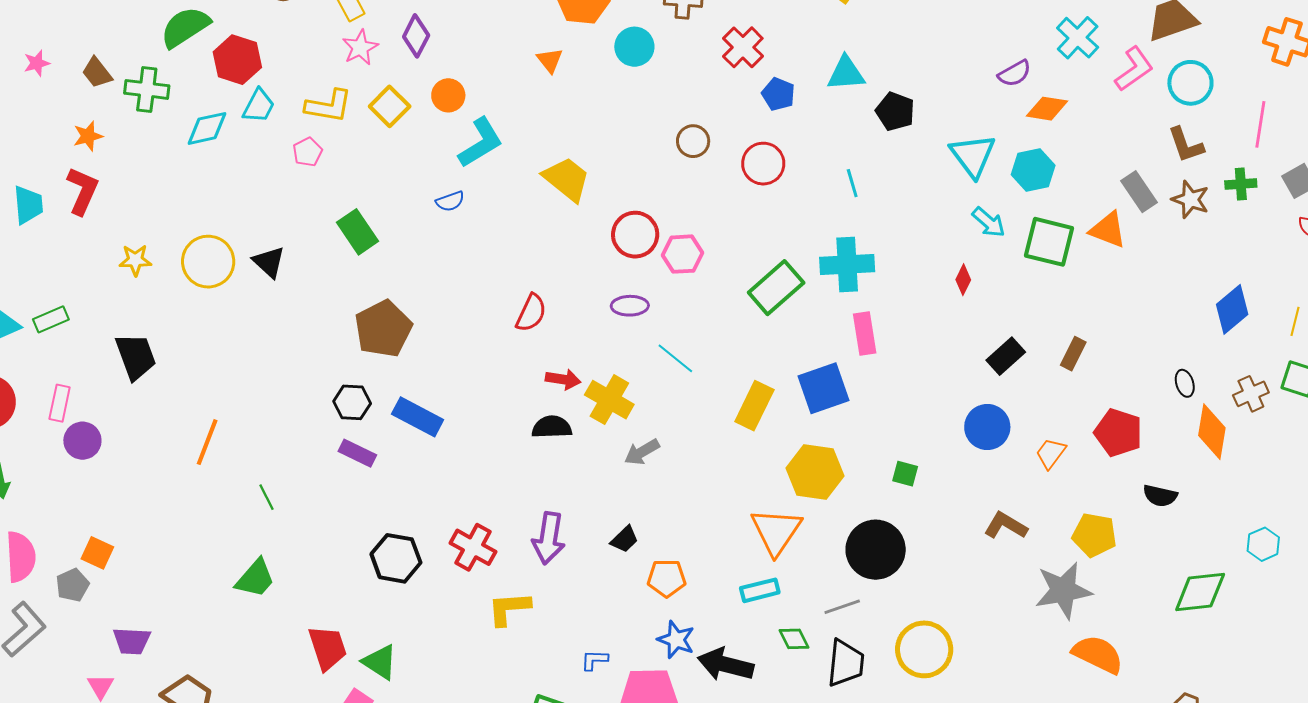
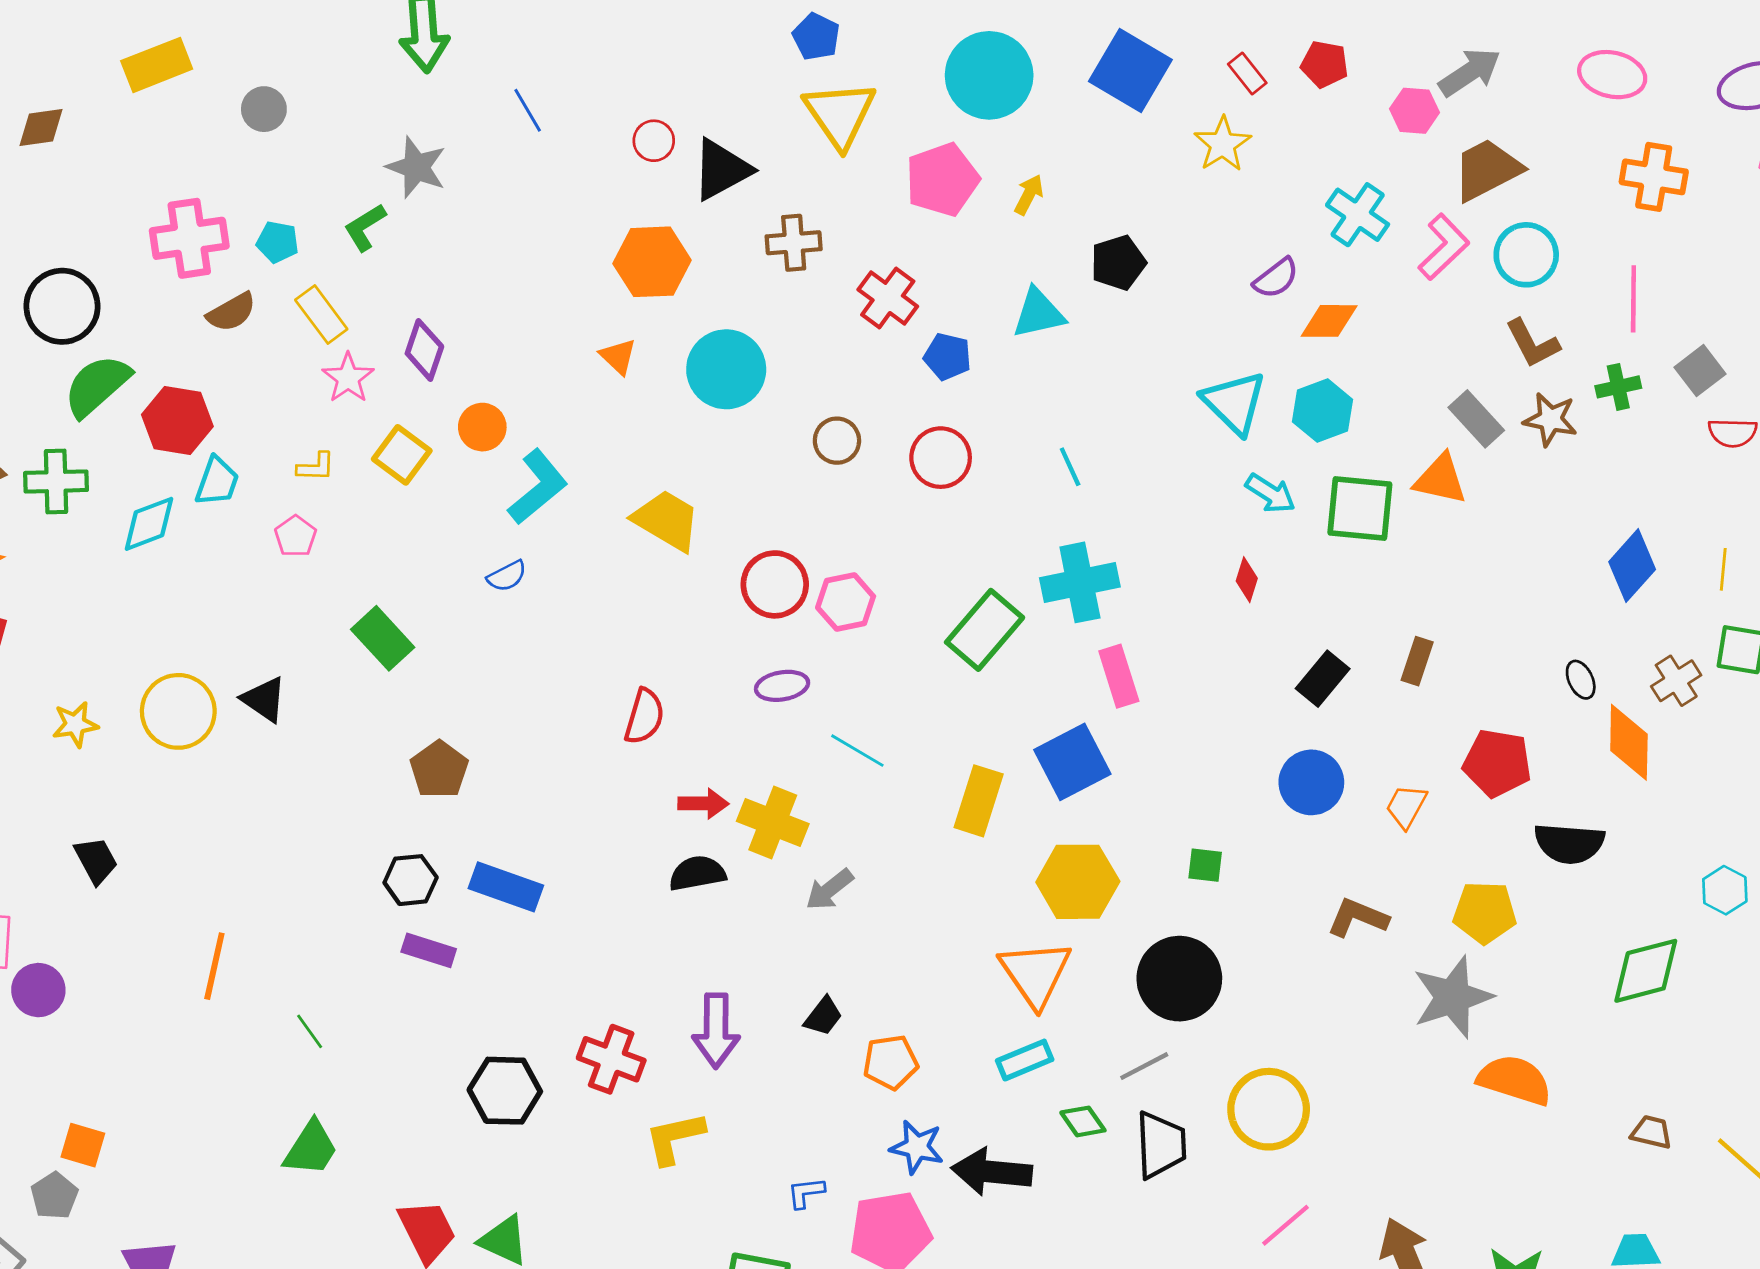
cyan circle: (634, 47) -> (726, 369), moved, size x1.4
yellow L-shape: (329, 106) -> (316, 467), size x0.6
black pentagon: (895, 111) -> (1118, 263), moved, turned -30
brown pentagon: (383, 329) -> (439, 770), size x0.7
black trapezoid: (136, 357) -> (96, 860), size x0.7
black semicircle: (1160, 496) -> (1569, 843), size x1.4

